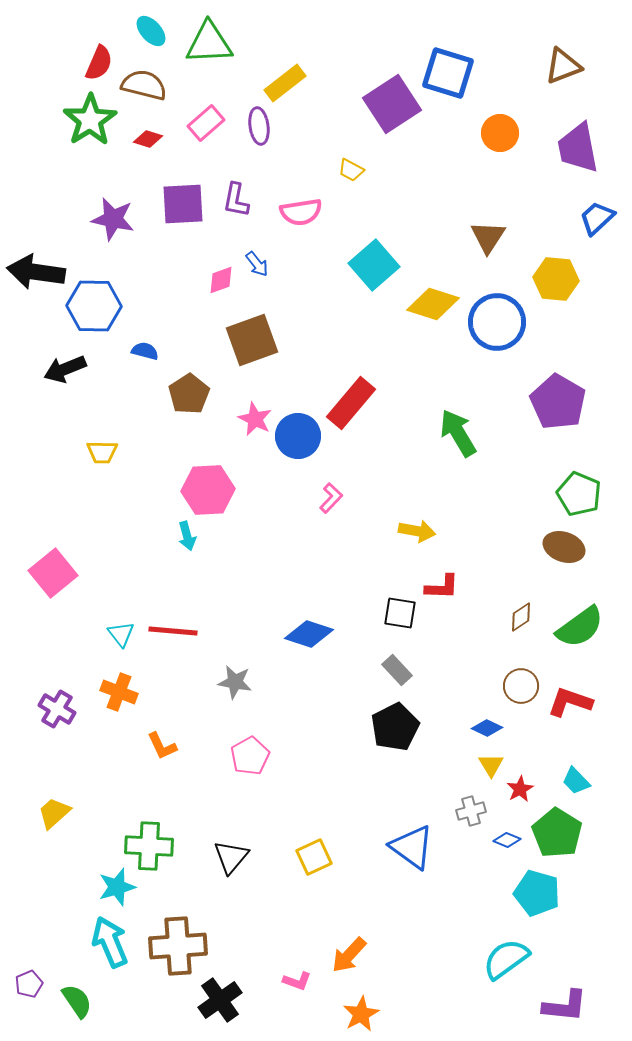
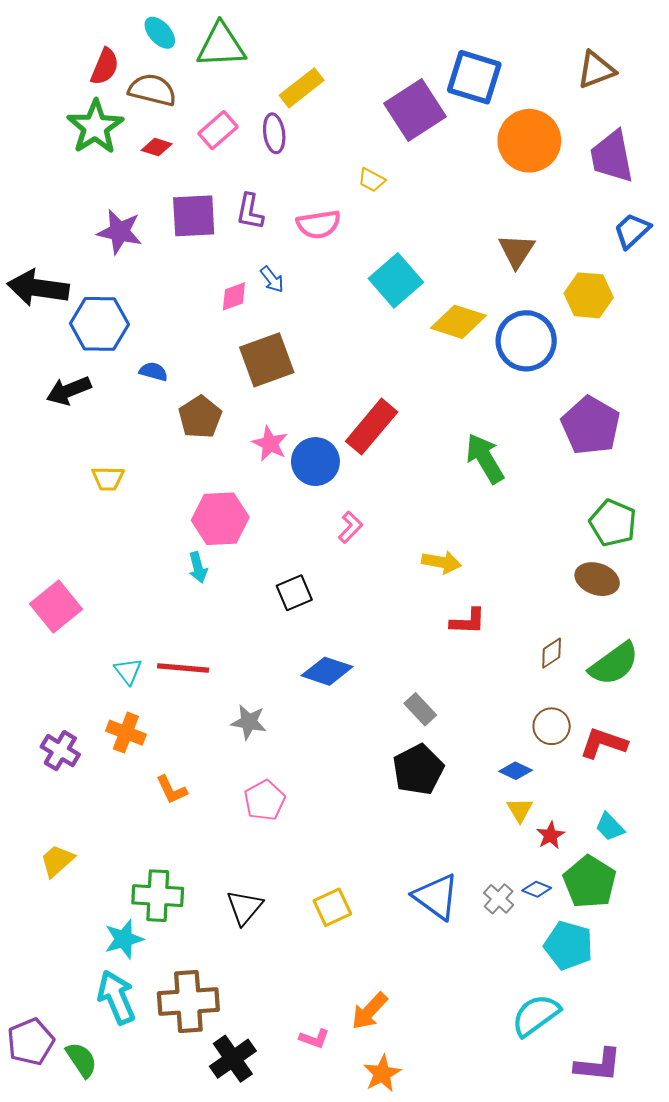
orange circle: (500, 133) -> (529, 141), size x1.6
black square: (400, 613) -> (294, 593), moved, turned -32
gray cross: (471, 811) -> (499, 899), moved, turned -32
purple pentagon: (29, 984) -> (31, 1042), size x1.6

